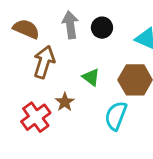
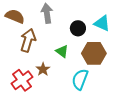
black circle: (102, 28) -> (78, 28), moved

